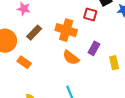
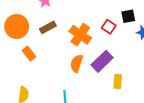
purple rectangle: (94, 48) -> (102, 61), size x1.5
orange semicircle: (71, 58) -> (77, 63), turned 54

